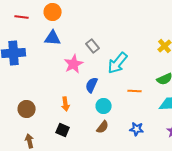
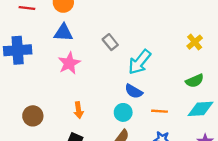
pink star: (74, 64) -> (69, 63), moved
blue semicircle: (92, 85) -> (134, 91), moved, turned -84
orange line: (135, 91) -> (159, 111), moved

